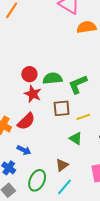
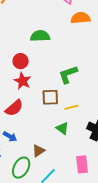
green semicircle: (52, 78) -> (40, 36), moved
brown triangle: (62, 165) -> (39, 151), moved

